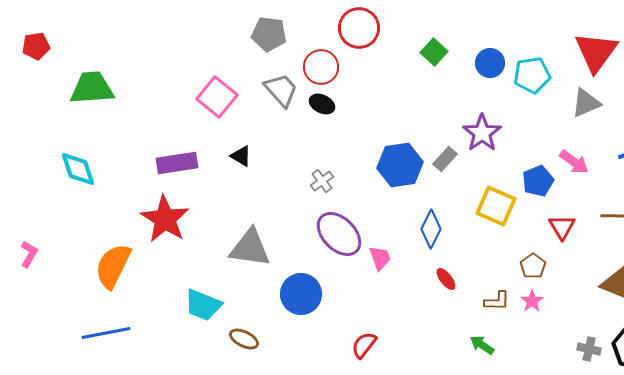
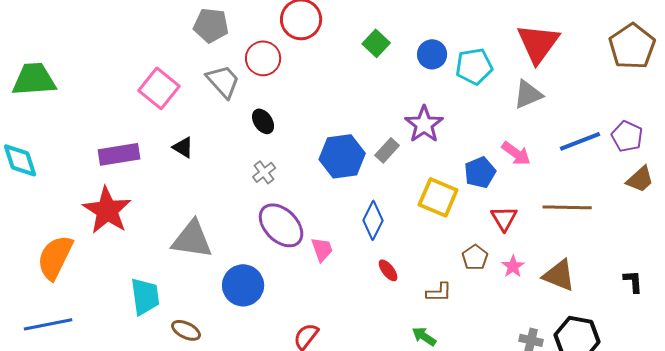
black ellipse: (322, 104) -> (263, 121), moved, turned 30
pink star: (532, 301) -> (513, 266), moved
cyan trapezoid: (203, 305) -> (145, 296), turned -120

